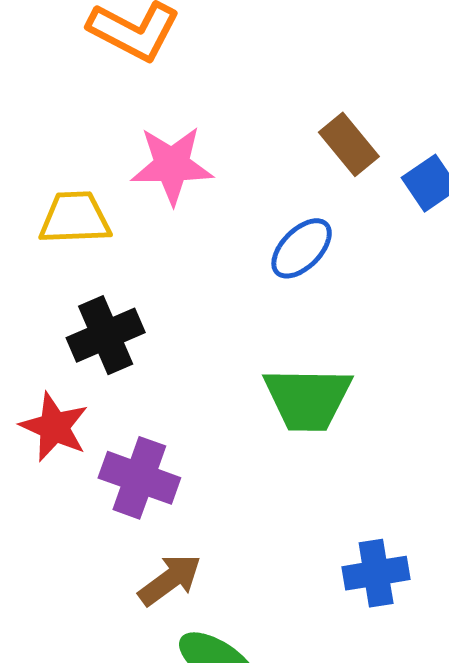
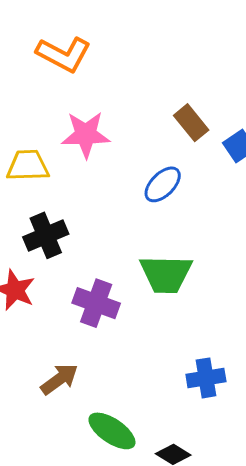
purple cross: (139, 478) -> (96, 303), moved
brown arrow: (170, 580) -> (59, 379), moved

